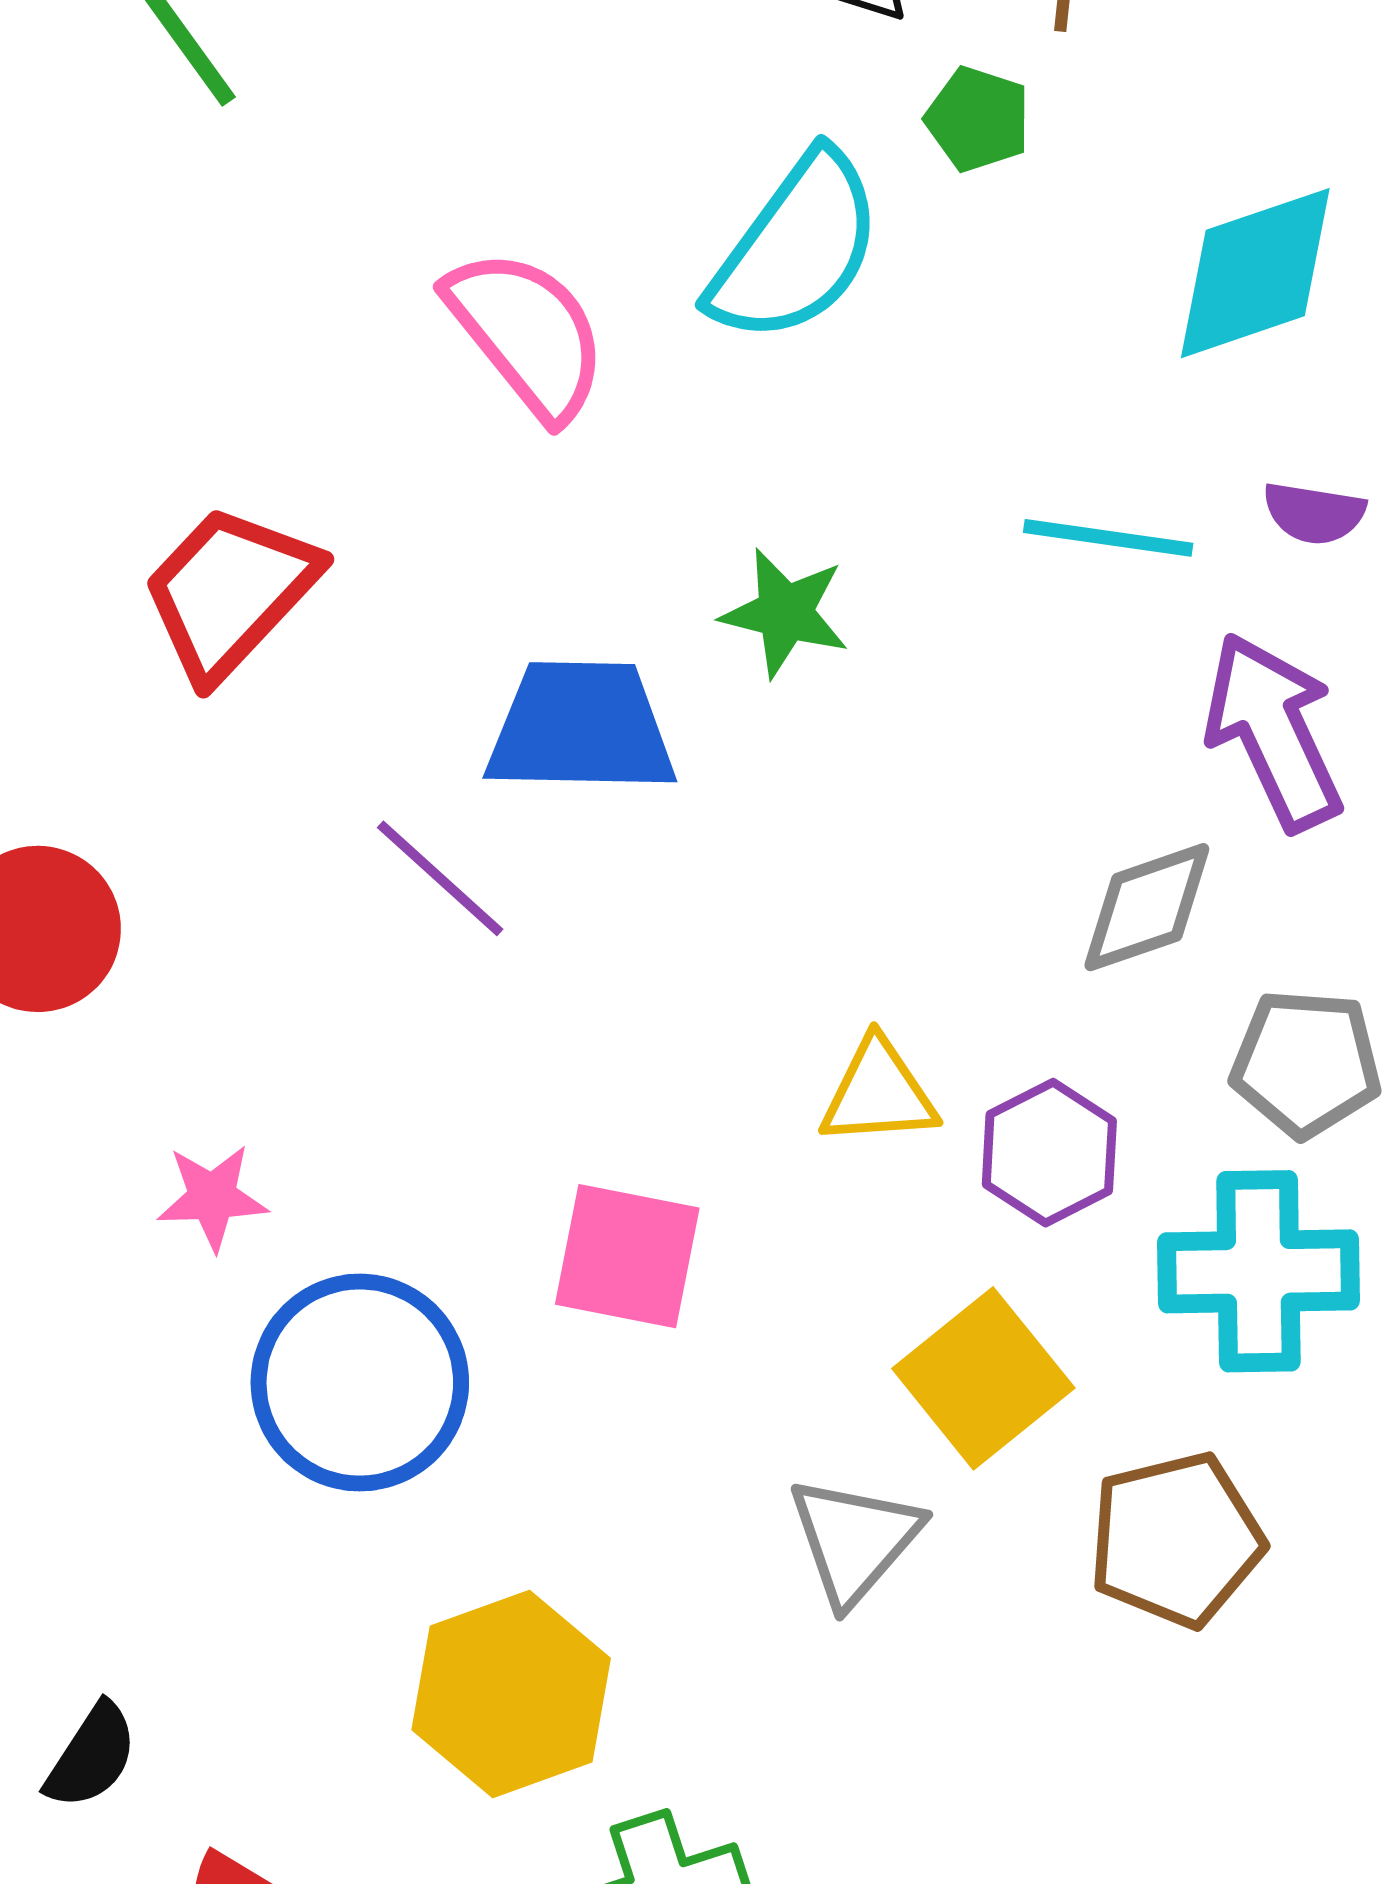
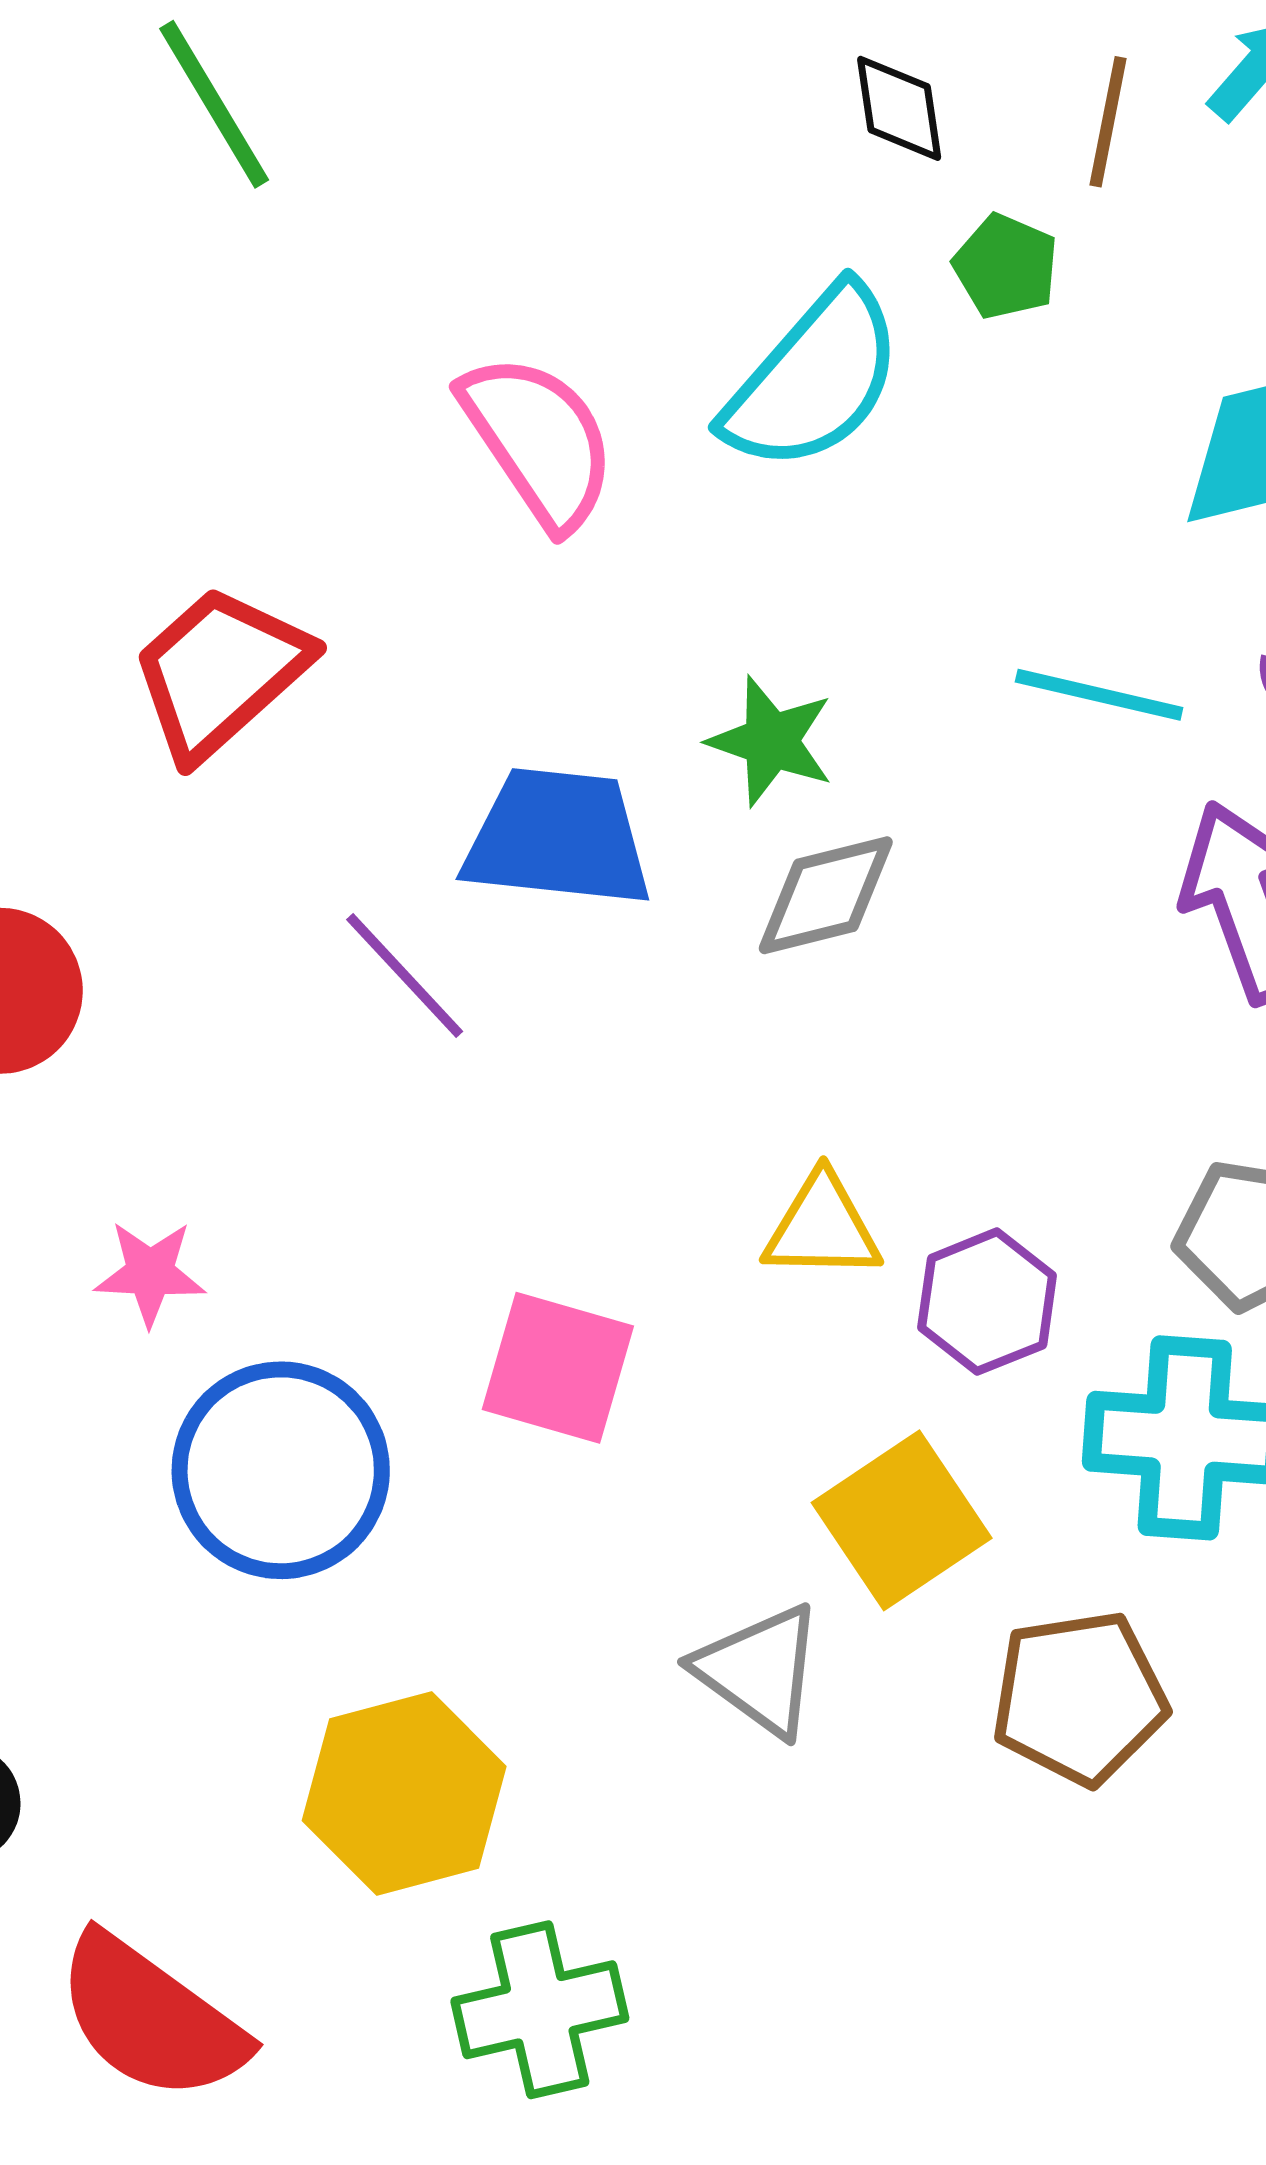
gray diamond: (1147, 907) -> (826, 895), moved
gray triangle: (855, 1540) -> (759, 1670), turned -40

